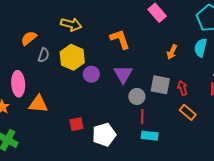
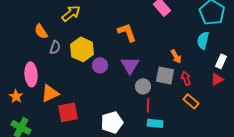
yellow arrow: (71, 24) -> (71, 13), moved, turned -54
orange semicircle: (29, 38) -> (41, 31), turned -84
orange arrow: (172, 52) -> (176, 56), moved, turned -56
orange triangle: (38, 104) -> (50, 93), turned -30
red square: (76, 124) -> (68, 112), moved, size x1.5

